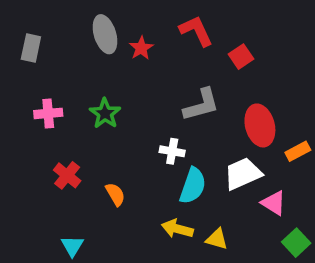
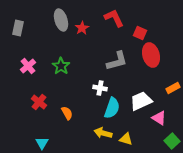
red square: (241, 57) -> (140, 33), turned -32
pink cross: (48, 113) -> (28, 66), turned -35
red ellipse: (260, 125) -> (151, 55), moved

